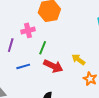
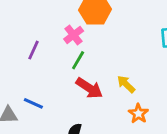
pink cross: (28, 30) -> (74, 35), moved, turned -32
blue line: (23, 66) -> (33, 103), moved, turned 32

